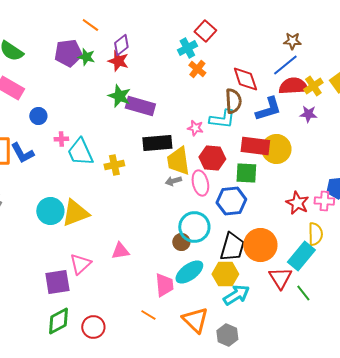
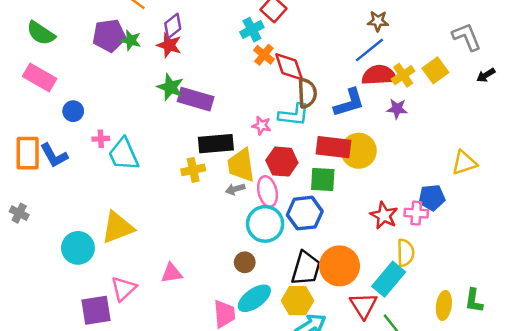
red diamond: (245, 79) -> (289, 67), moved
yellow cross: (114, 165) -> (193, 170), moved
cyan circle: (50, 211) -> (78, 248), moved
cyan circle: (194, 227) -> (265, 224), moved

